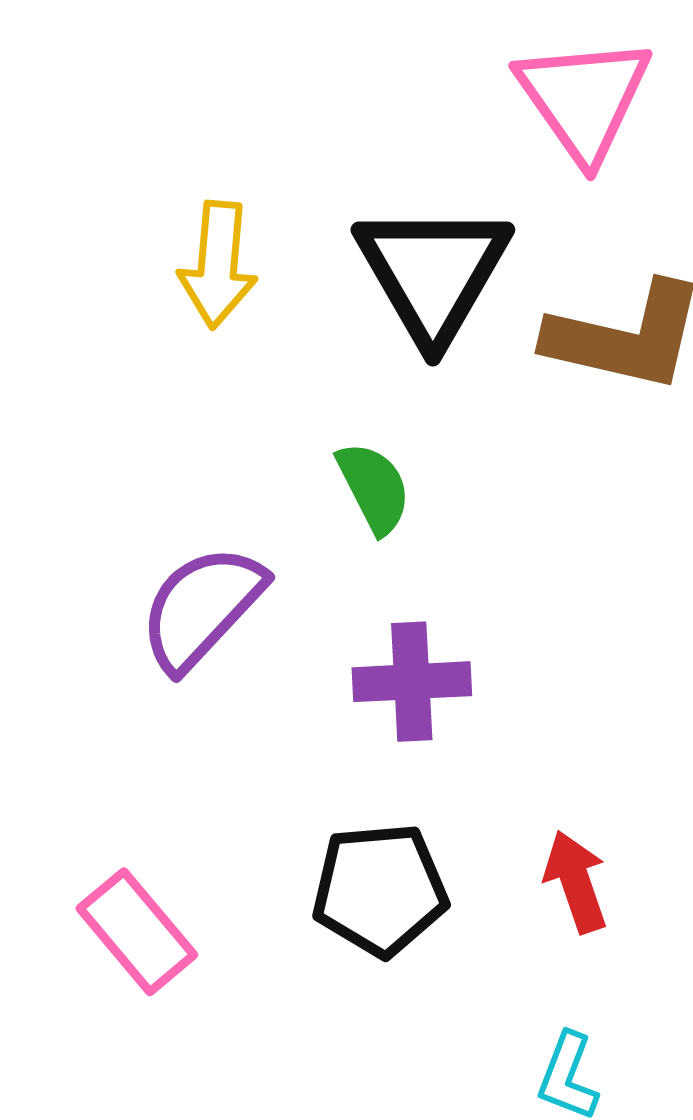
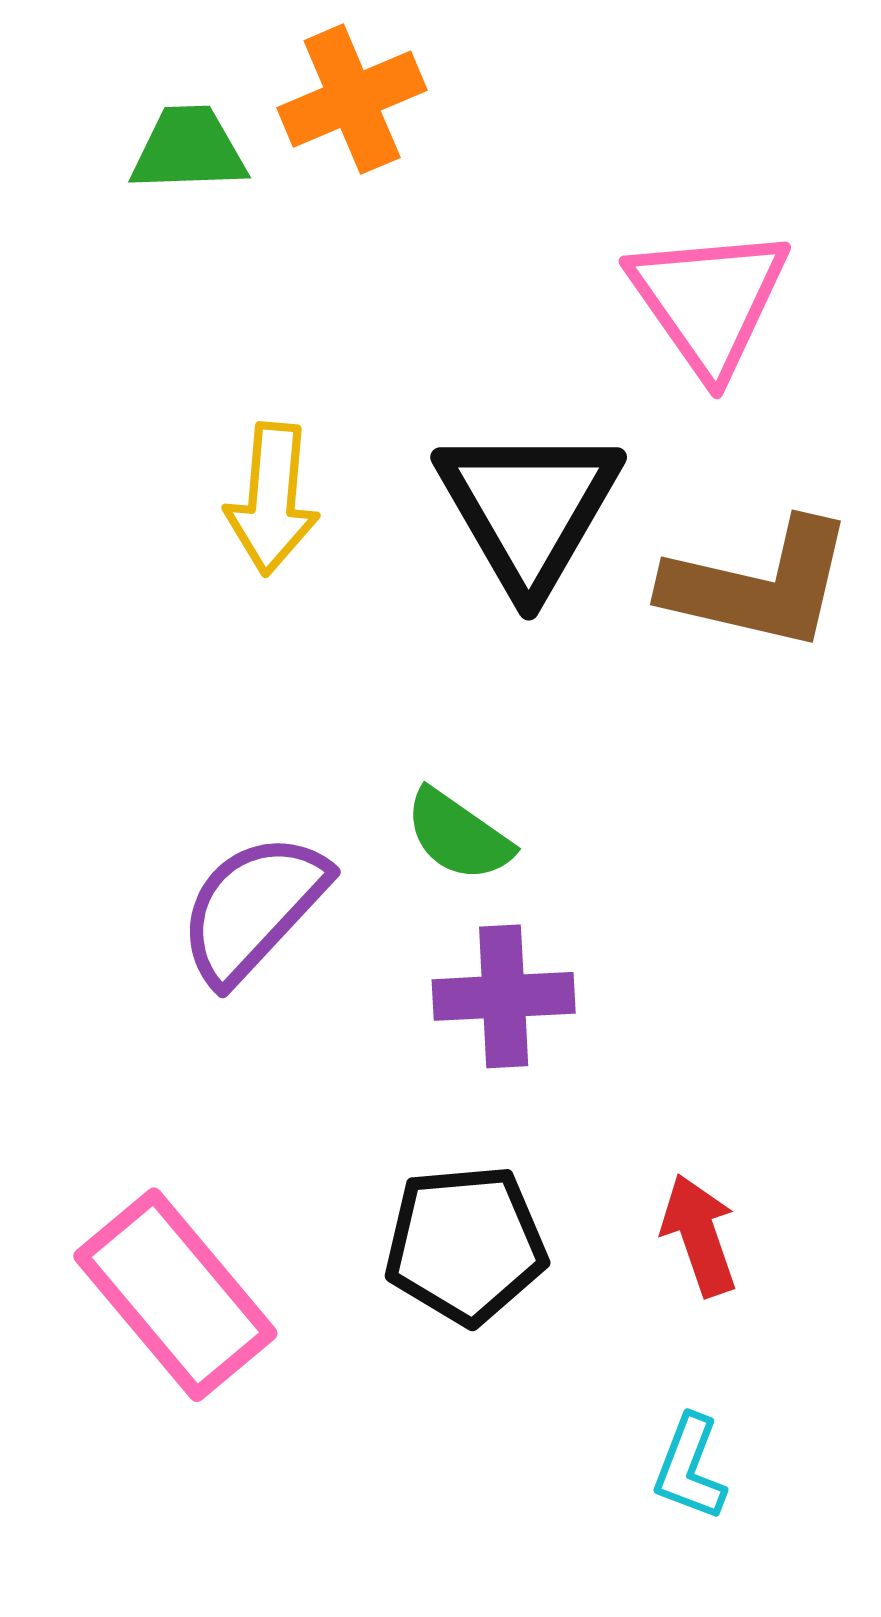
green semicircle: (374, 488) -> (458, 835), moved, turned 152
pink rectangle: (137, 932) -> (175, 1295), size x1.4

